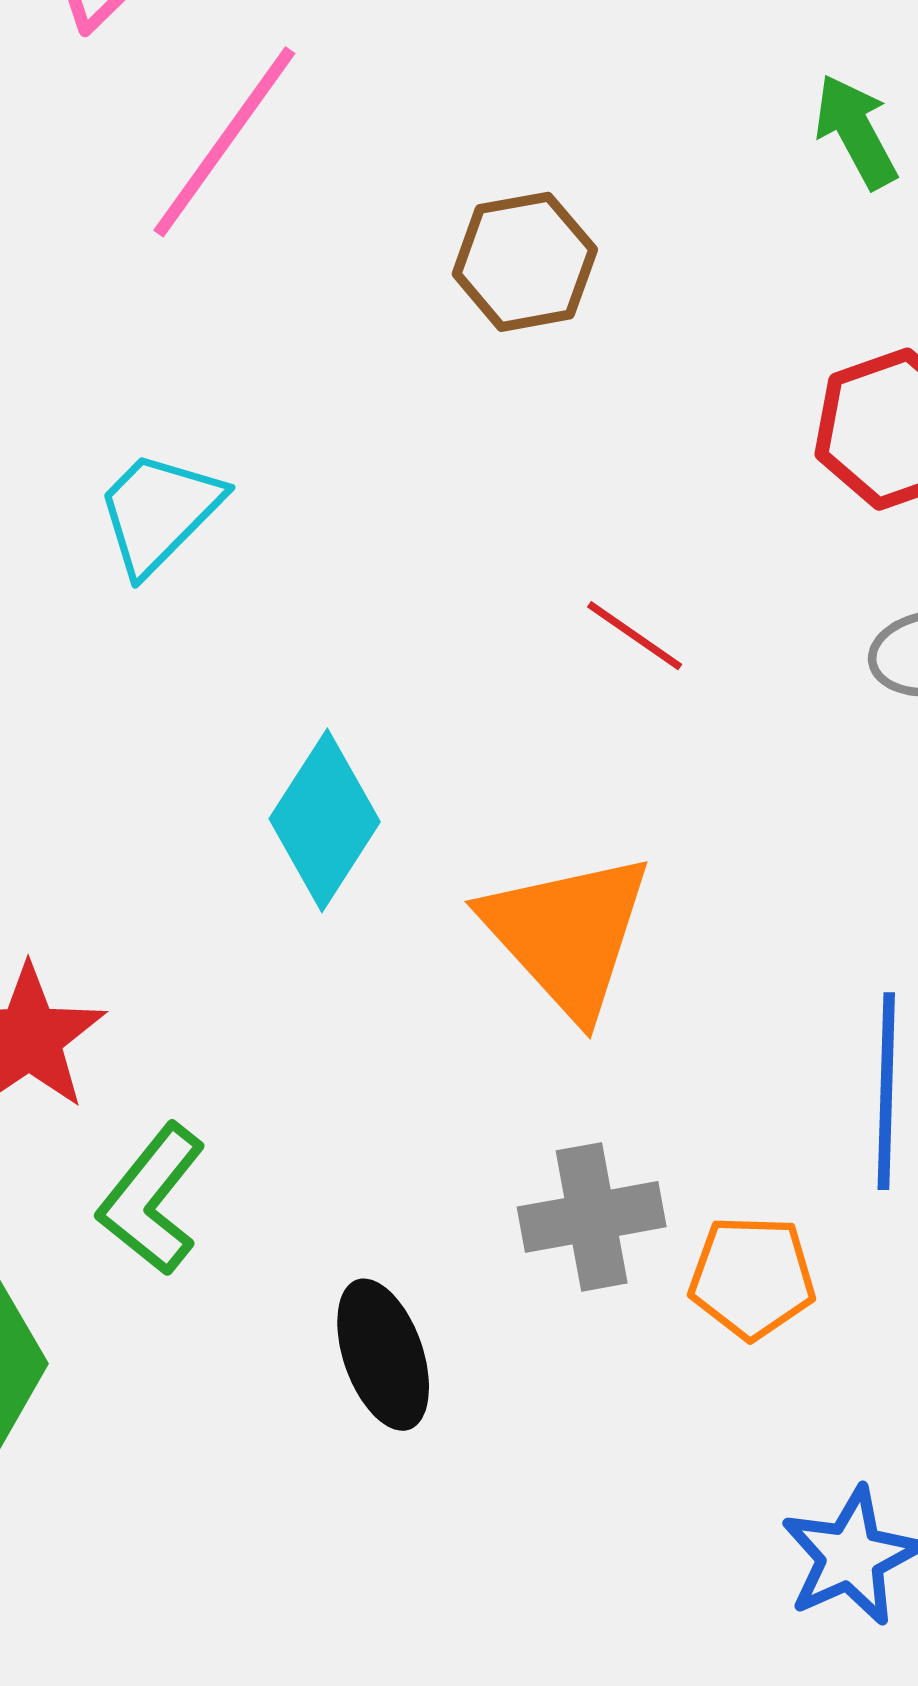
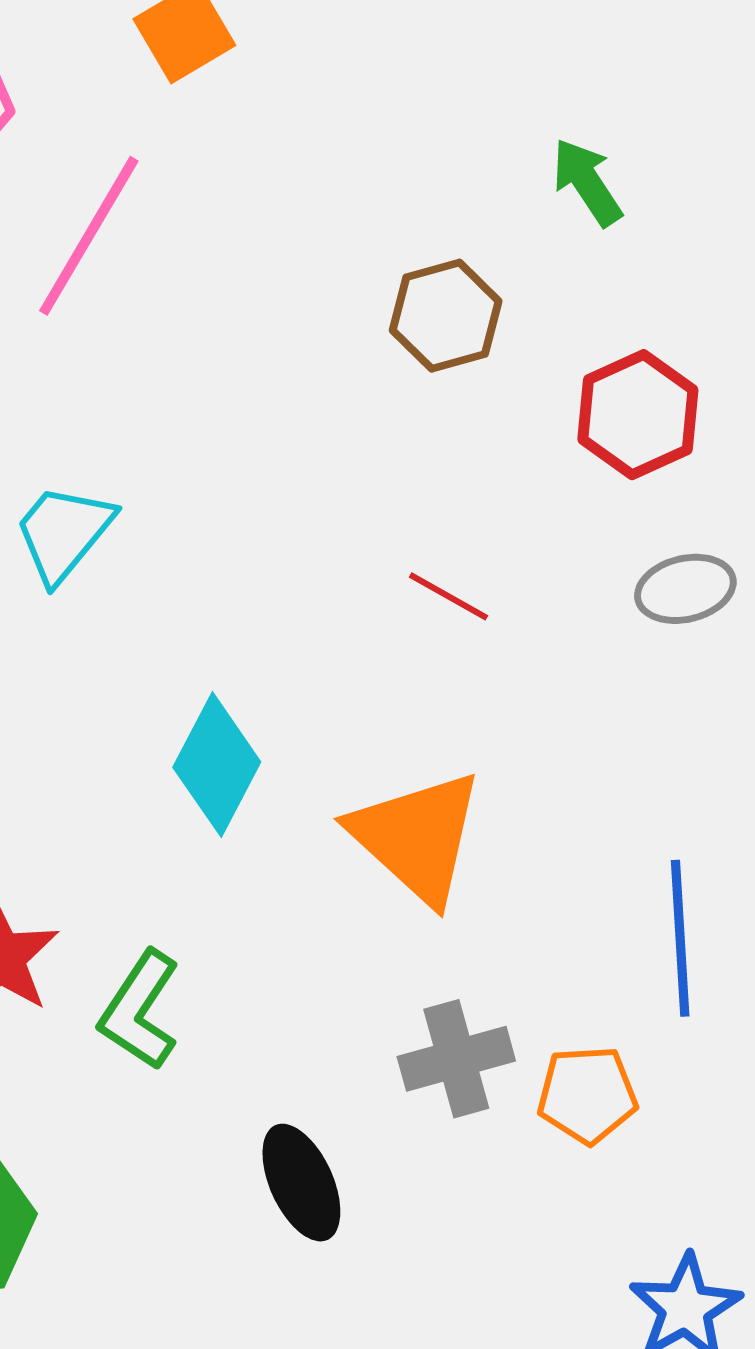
brown hexagon: (525, 262) -> (446, 316), moved
green L-shape: (152, 1199) -> (140, 1010), moved

